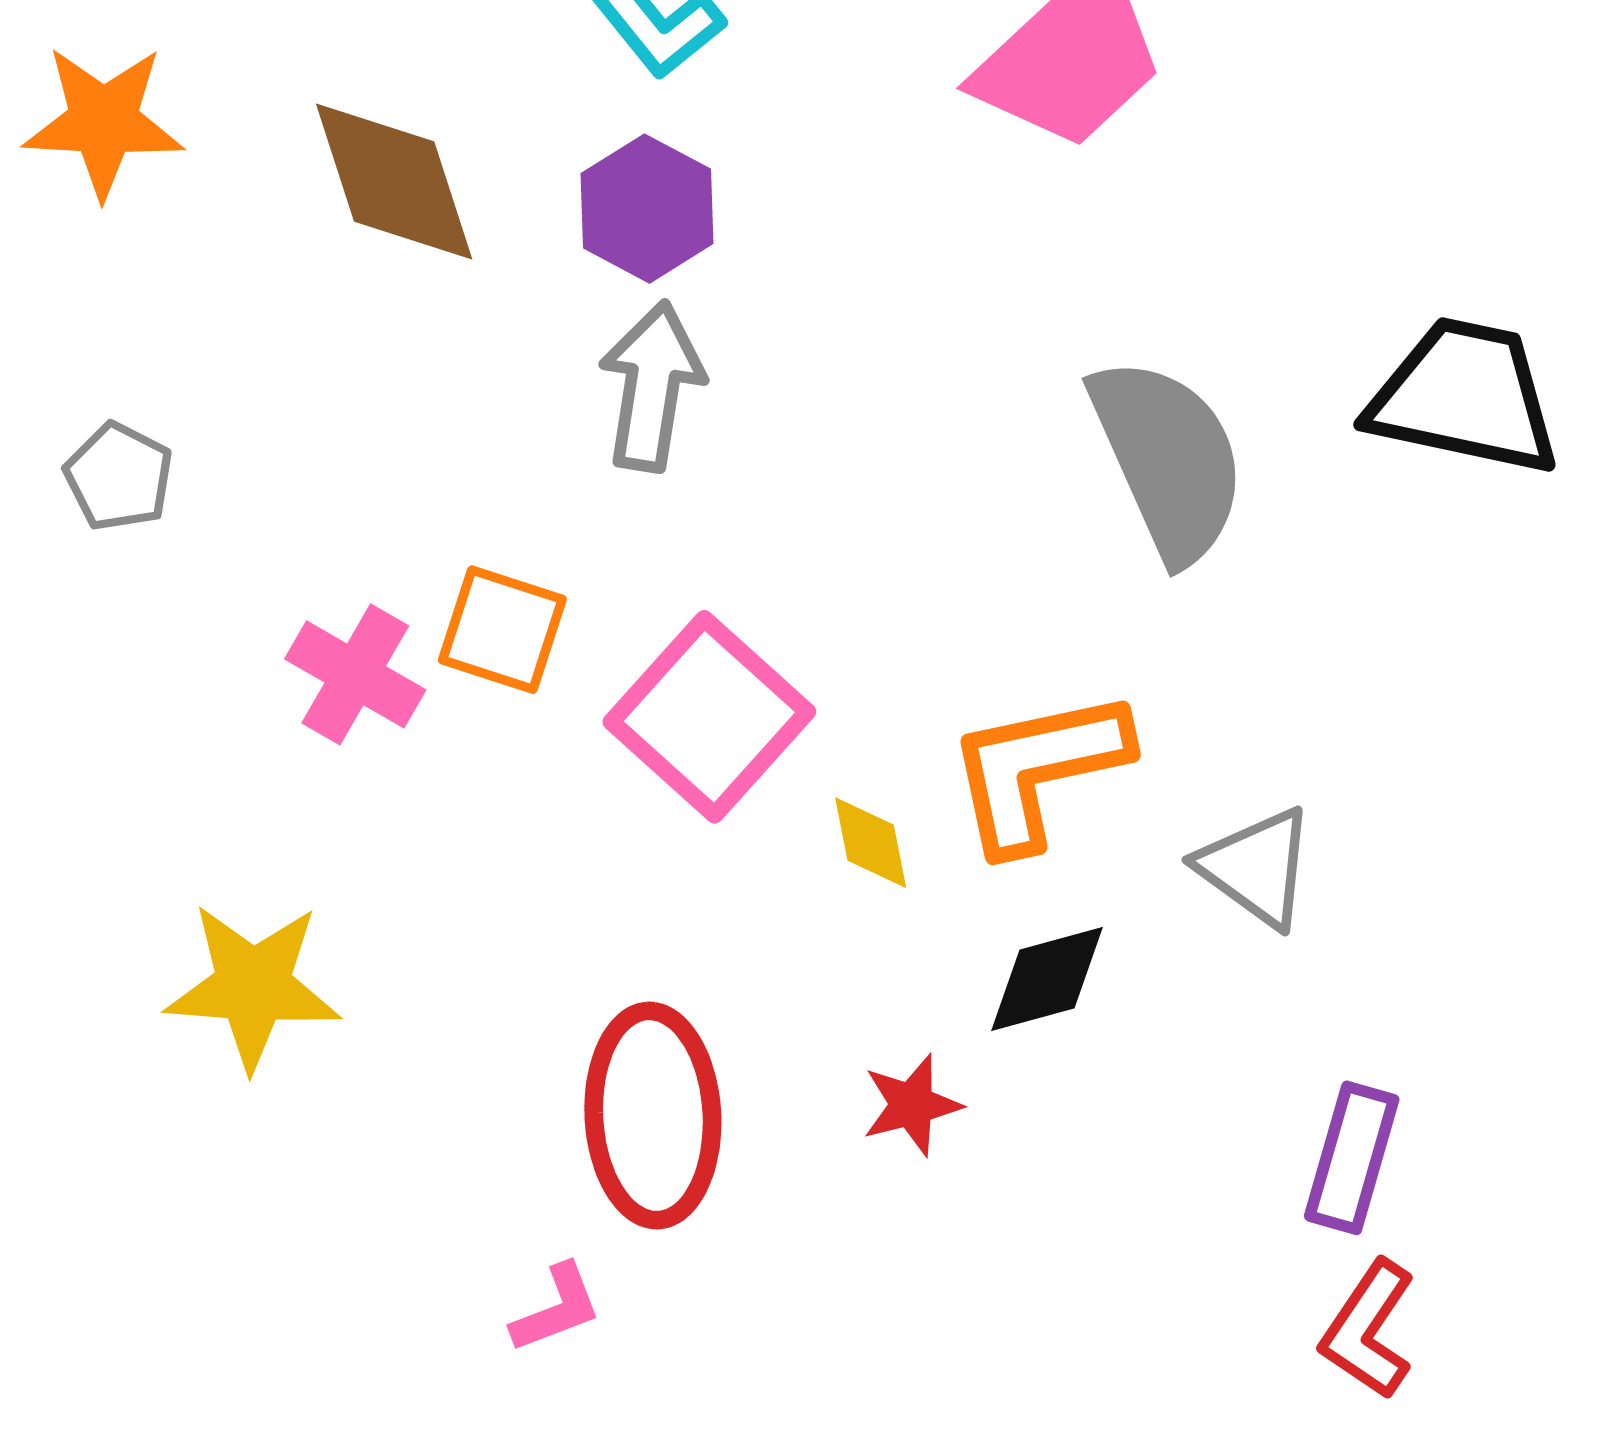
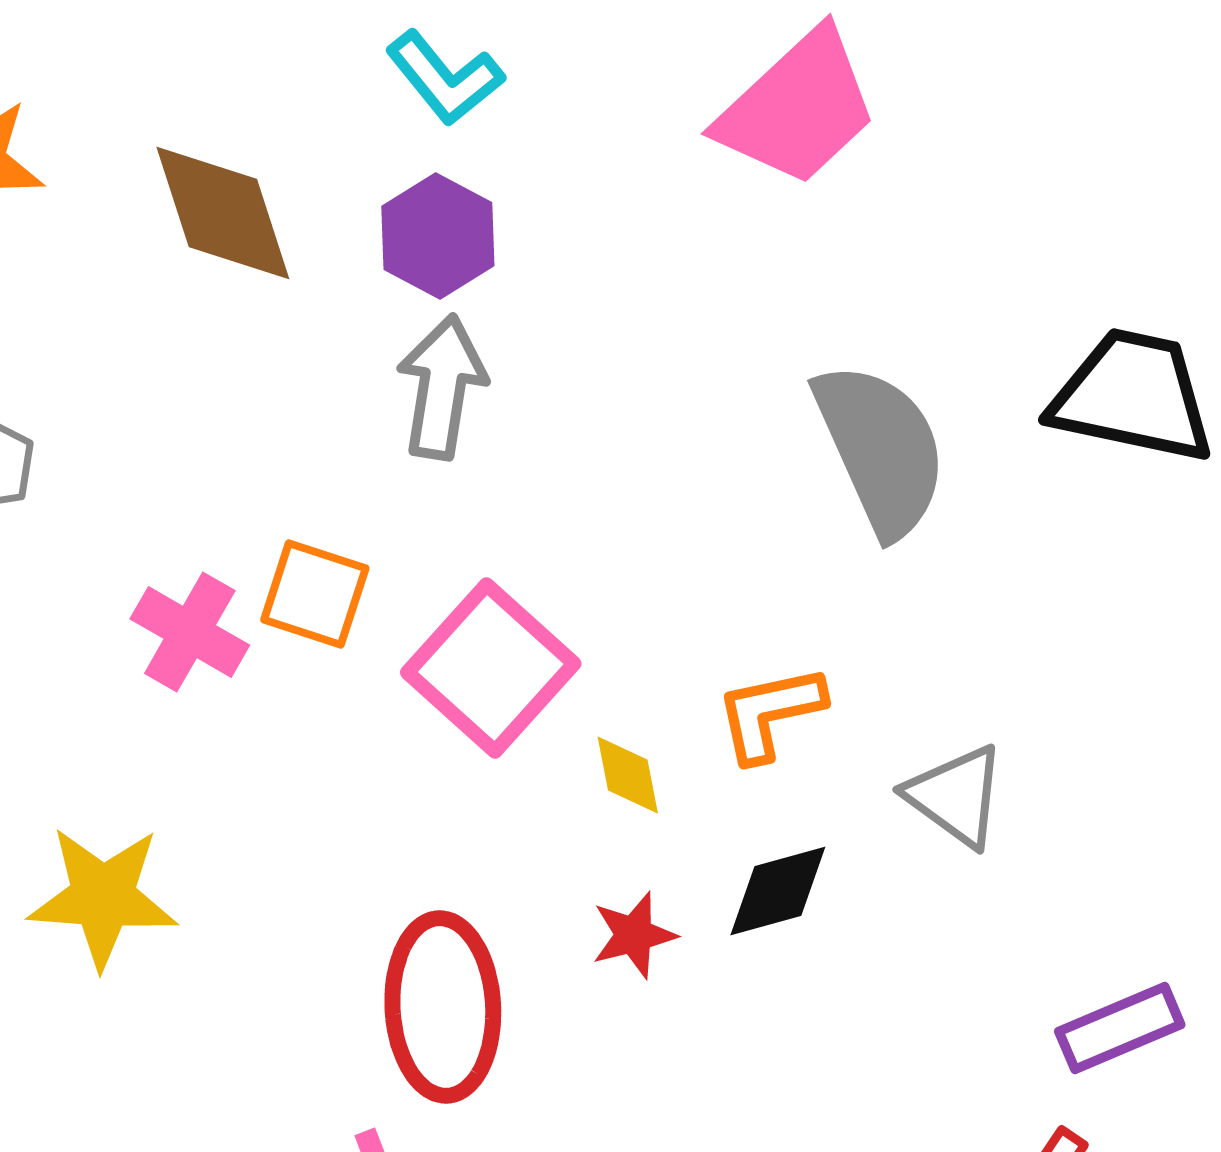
orange L-shape: (1038, 770) -> (770, 713), size x0.7
red star: (912, 1105) -> (634, 935), moved
purple rectangle: (1352, 1158) -> (1120, 1028), moved, turned 51

